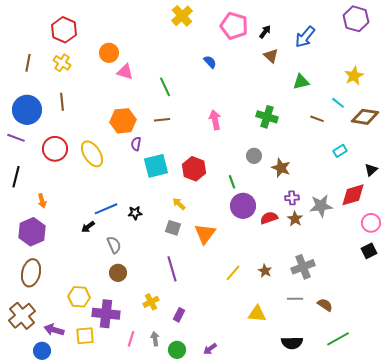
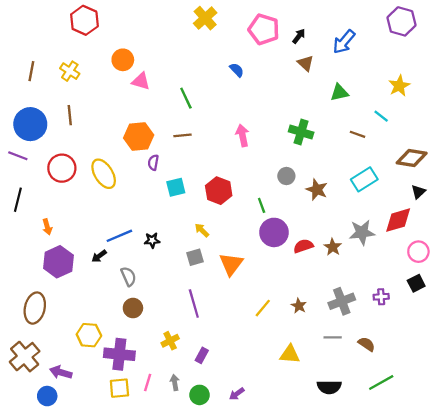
red hexagon: (64, 30) -> (84, 20), moved
brown diamond: (365, 117) -> (412, 158), moved
cyan rectangle: (340, 151) -> (364, 179), moved, size x1.6
cyan square: (156, 166) -> (176, 187), size x0.7
purple cross: (292, 198) -> (381, 297), moved
gray square: (173, 228) -> (195, 257), turned -35
purple hexagon: (32, 232) -> (58, 262), moved
yellow square: (85, 336) -> (119, 388), moved

